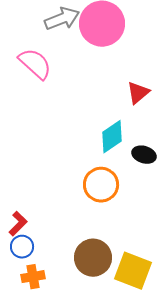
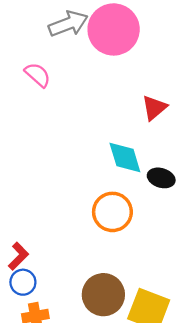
pink semicircle: (35, 64) -> (38, 75), size x0.7
cyan diamond: (112, 137) -> (125, 158), turned -72

